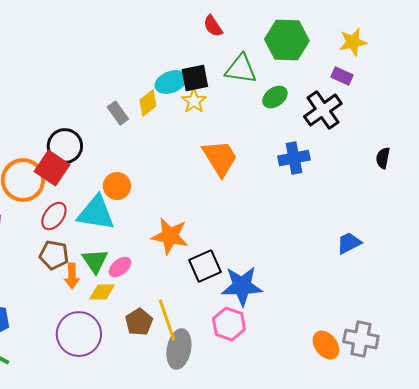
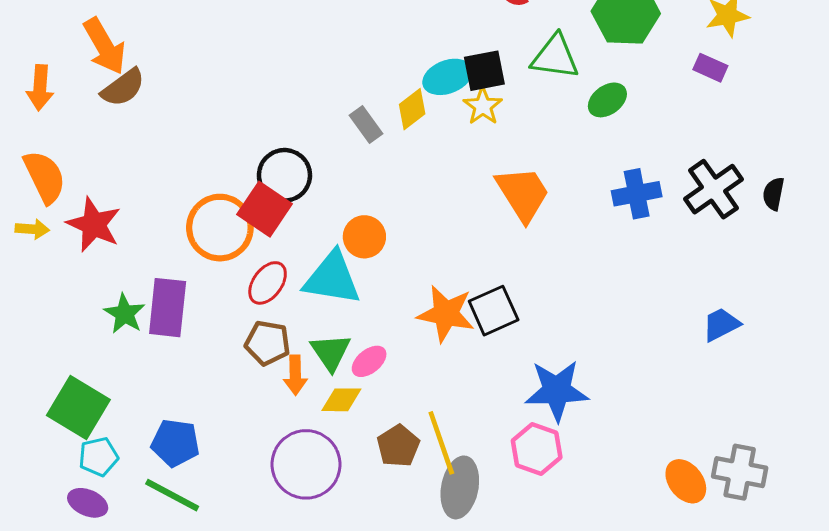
black cross: (323, 110) -> (713, 189), moved
black square: (205, 266) -> (494, 311), moved

